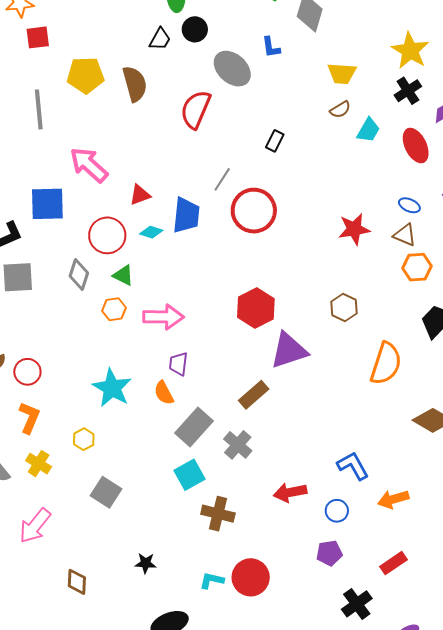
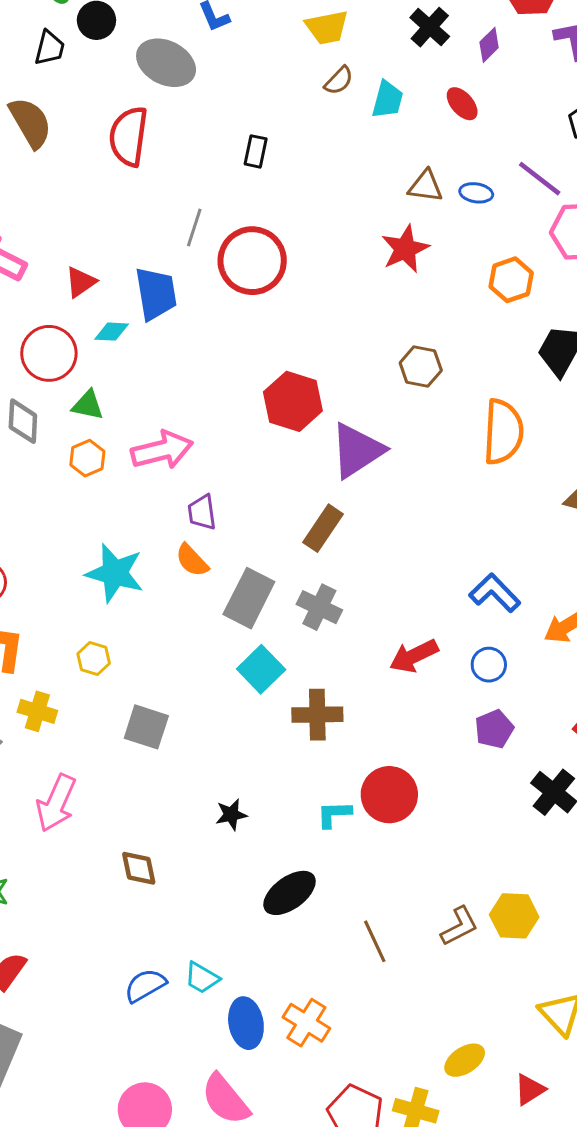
red ellipse: (416, 146) -> (462, 104), size x0.7
brown triangle: (405, 235) -> (426, 186), moved

